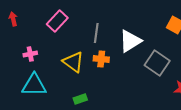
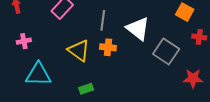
white triangle: (130, 41) -> (138, 29), turned -50
pink cross: (30, 54) -> (24, 41), moved

